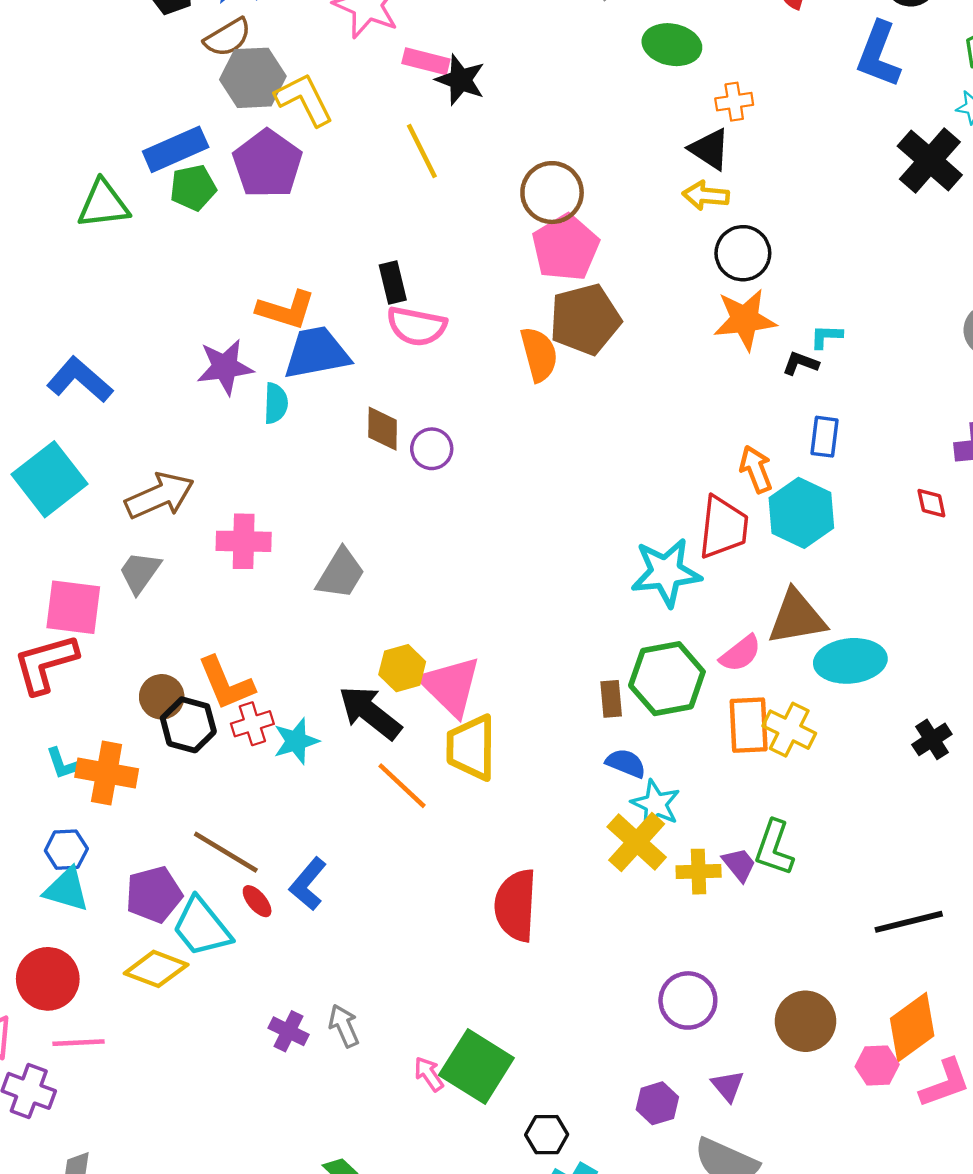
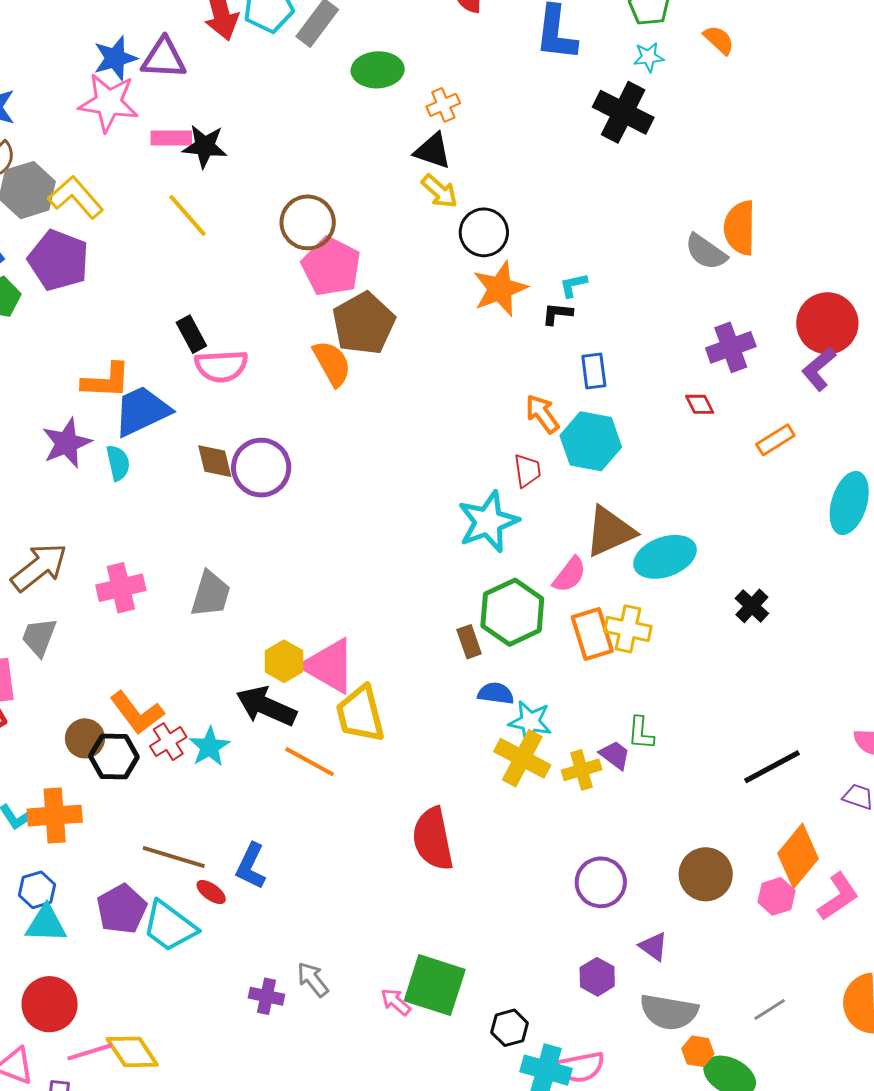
yellow arrow: (706, 196) -> (440, 191), turned -129
purple circle: (432, 449) -> (261, 468), size x1.6
red trapezoid: (723, 527) -> (527, 471), size x0.6
green L-shape: (774, 848) -> (641, 733), size x0.7
yellow diamond: (156, 969) -> (132, 1052), moved, turned 50

